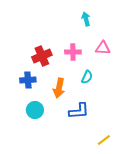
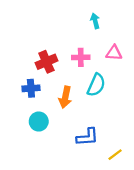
cyan semicircle: (87, 77) -> (96, 85), size x1.5
blue L-shape: (79, 111) -> (87, 137), moved

